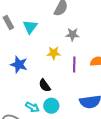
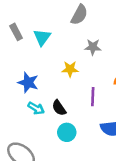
purple line: (74, 64) -> (93, 97), moved
cyan arrow: (32, 107) -> (36, 108), moved

